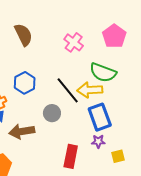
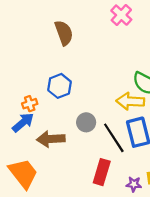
pink cross: (74, 42) -> (121, 15), moved
black line: (68, 90) -> (114, 138), moved
purple star: (98, 141) -> (134, 184), moved

